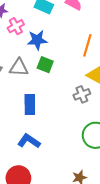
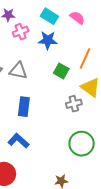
blue star: (37, 40) -> (48, 40), moved
green square: (45, 65) -> (61, 71), moved

